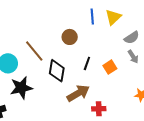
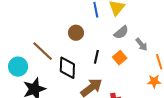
gray semicircle: (132, 38) -> (121, 32), moved

